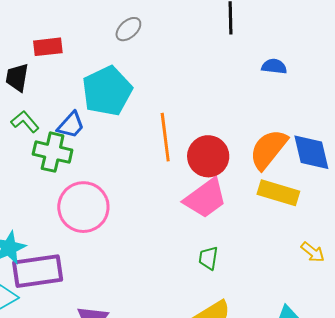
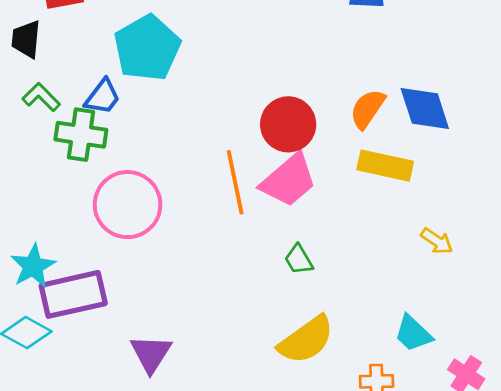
orange line: (165, 137) -> (235, 182), moved
orange semicircle: (268, 149) -> (367, 109), size x0.7
green trapezoid: (208, 258) -> (299, 259), turned -35

